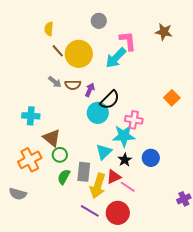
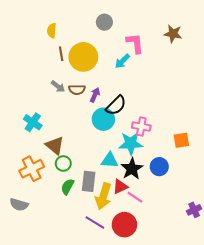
brown line: (58, 51) -> (61, 54), turned 32
cyan arrow: (116, 58) -> (122, 61), size x0.7
orange square: (172, 98) -> (181, 140), moved, turned 35
cyan cross: (31, 116) -> (33, 122), turned 30
cyan triangle: (104, 152) -> (110, 160), turned 48
black star: (125, 160) -> (132, 169), size x1.5

